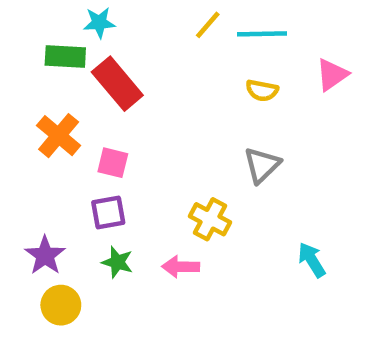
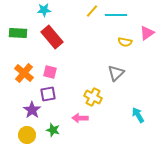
green rectangle: (65, 56) -> (18, 33), moved
yellow semicircle: (262, 90) -> (125, 42), moved
orange cross: (59, 136) -> (24, 73), moved
purple star: (45, 255) -> (32, 110), moved
green star: (117, 262) -> (53, 130), moved

